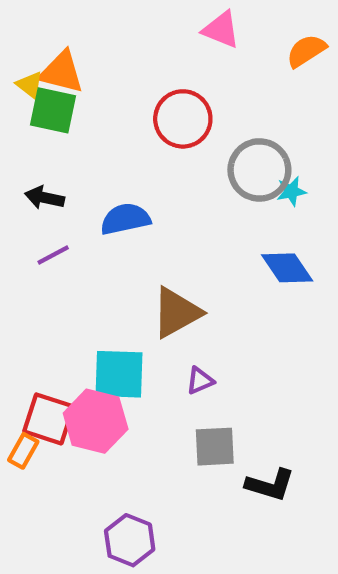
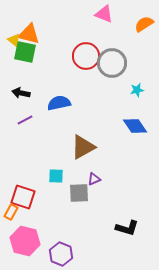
gray circle: (259, 170) -> (112, 63), moved
cyan square: (119, 374) -> (56, 176), size x0.6
pink hexagon: (96, 421) -> (25, 241), moved
gray square: (215, 447) -> (79, 193), moved

